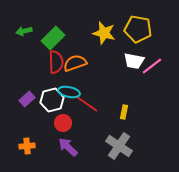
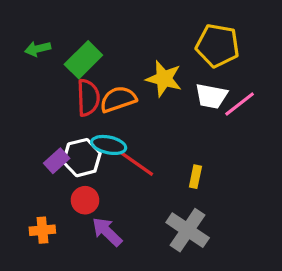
yellow star: (104, 33) -> (164, 79), moved
purple rectangle: (27, 99) -> (57, 161), moved
red circle: (63, 123) -> (85, 200), moved

